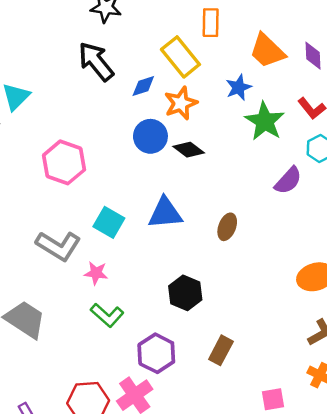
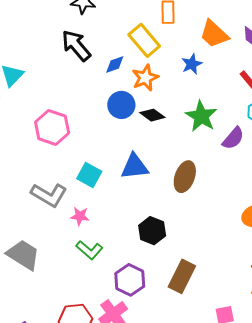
green star: (265, 121) -> (201, 116), moved
brown ellipse: (227, 227) -> (185, 177), size x1.4
brown rectangle: (221, 350) -> (182, 276), size x1.4

